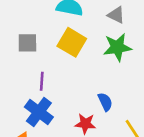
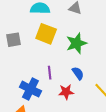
green star: (117, 47) -> (76, 43), moved
purple line: (42, 81) -> (50, 73), moved

